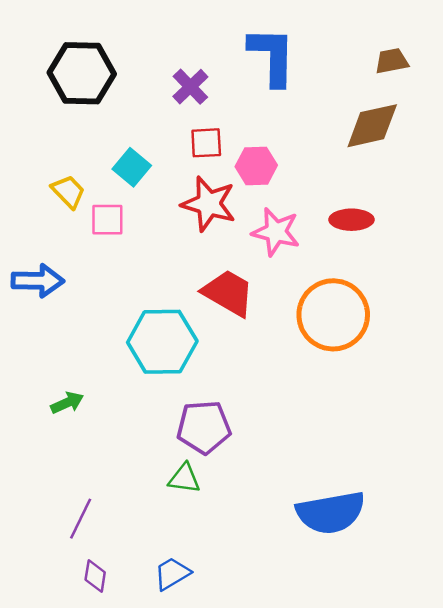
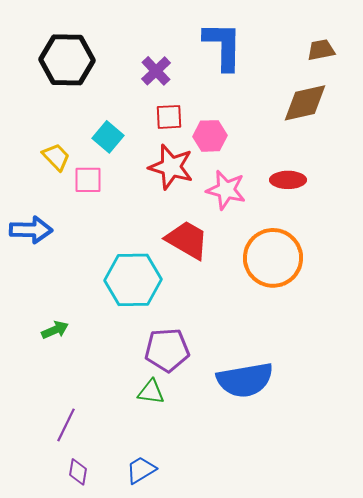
blue semicircle: (331, 513) -> (245, 380), moved

